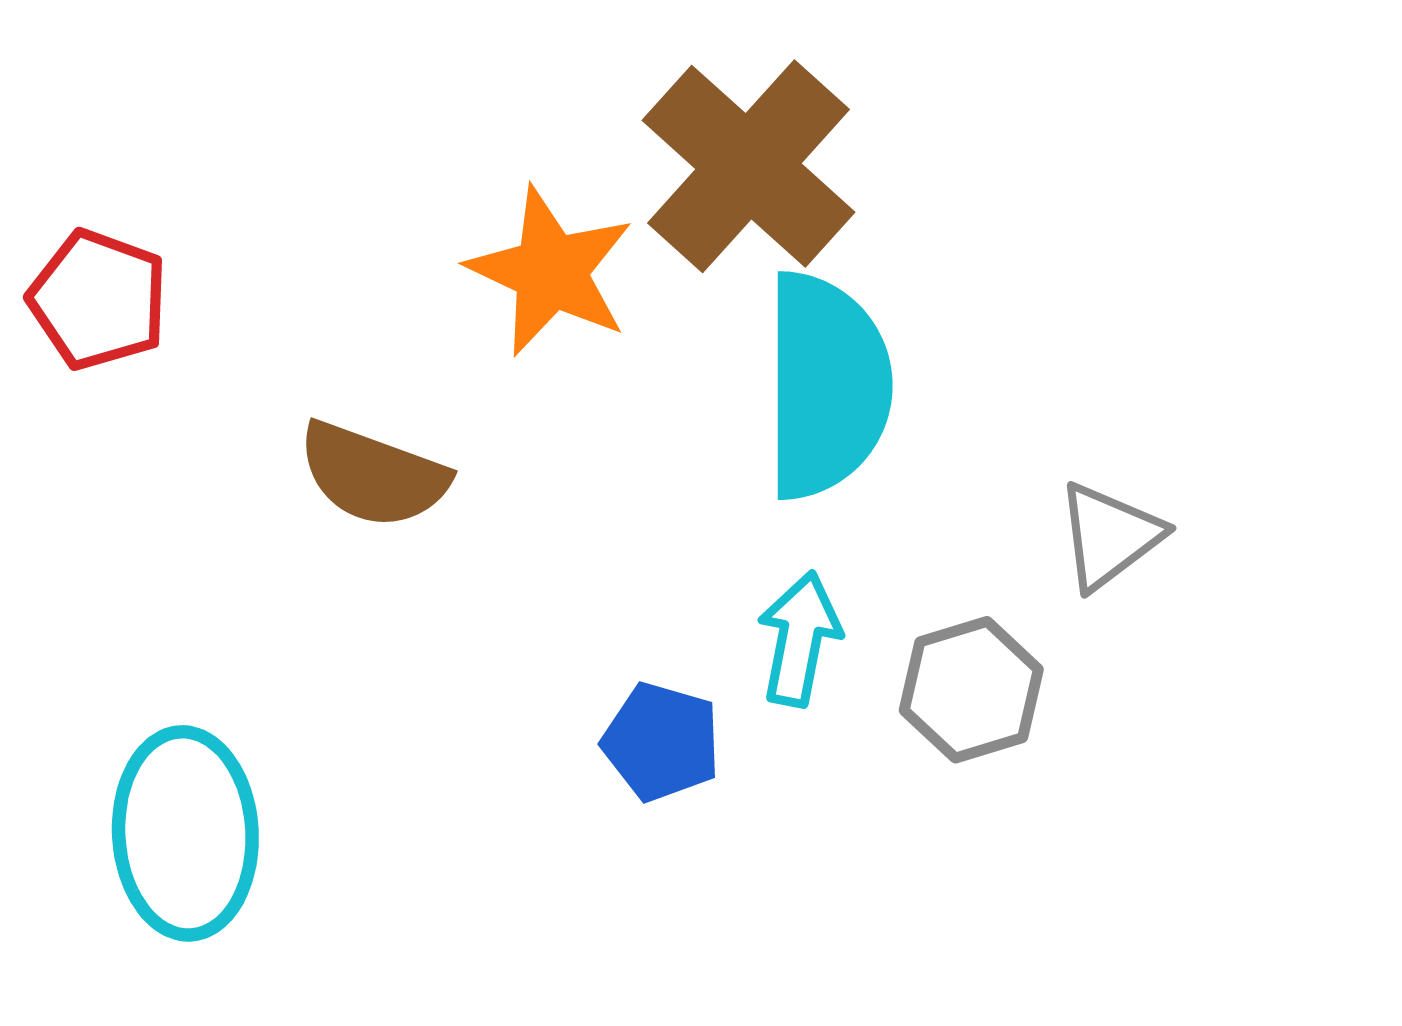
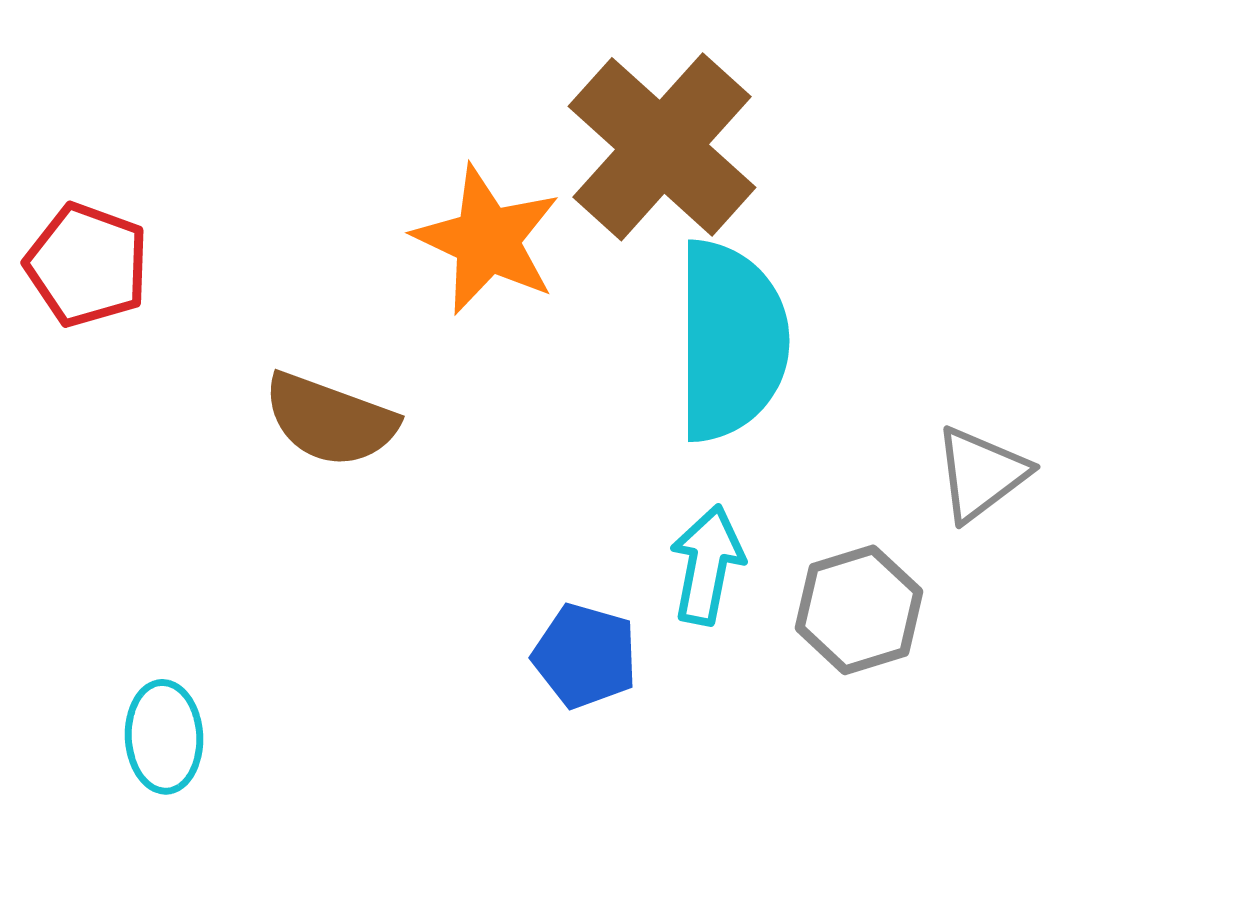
cyan ellipse: (185, 833) -> (164, 737), size x0.6

